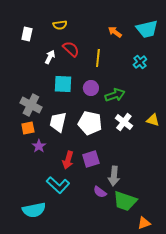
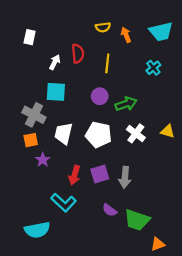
yellow semicircle: (60, 25) -> (103, 27), moved
orange arrow: (115, 32) -> (126, 35), turned 32
red semicircle: (71, 49) -> (78, 53), turned 42
cyan square: (63, 84) -> (56, 92), moved
gray arrow: (114, 176) -> (125, 177), moved

